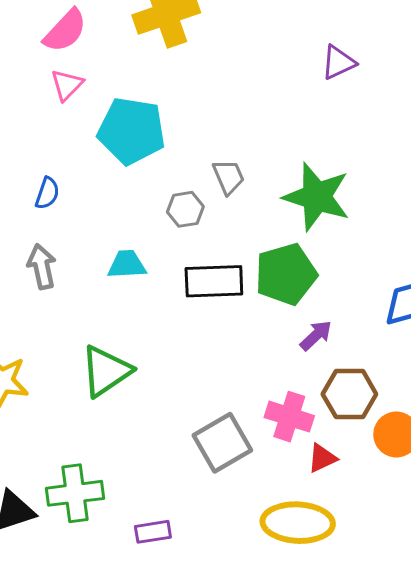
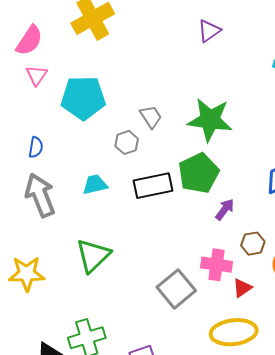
gray arrow: (42, 267) -> (40, 195), size x1.5
brown hexagon: (349, 394) -> (253, 244), size x0.7

